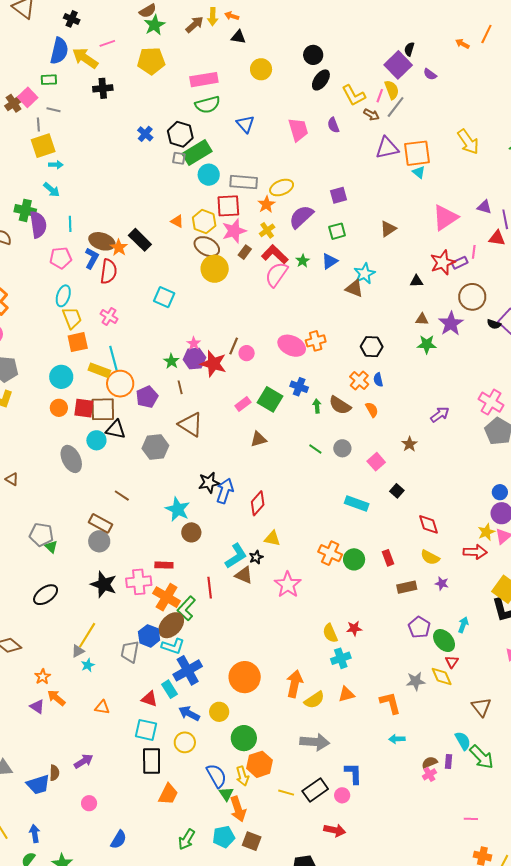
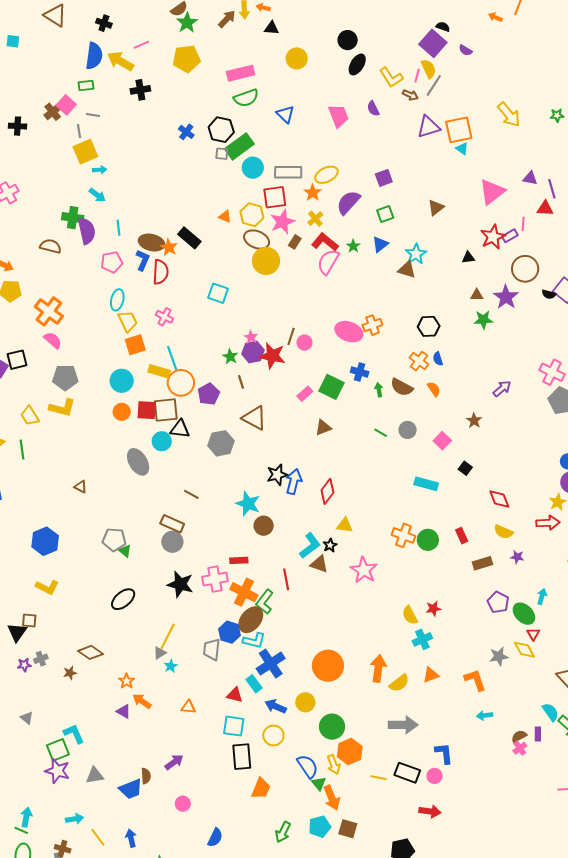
black semicircle: (409, 49) -> (443, 27), turned 96
black rectangle: (315, 790) -> (407, 773), turned 60

